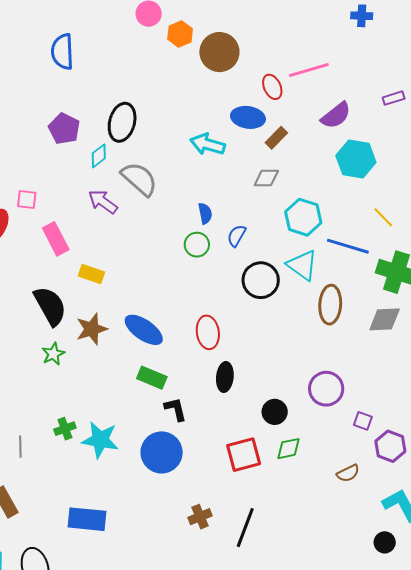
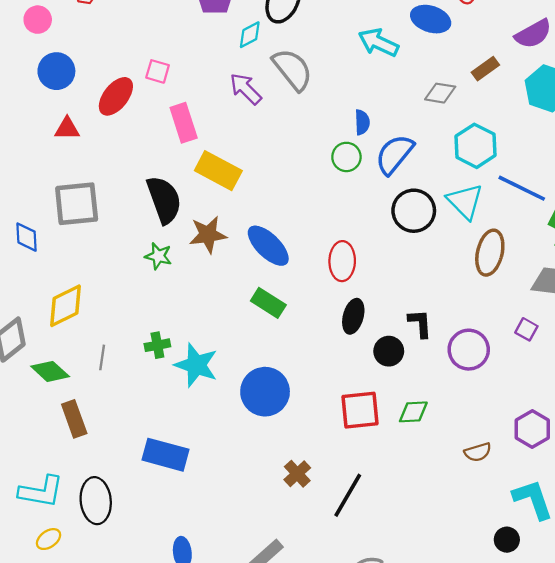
brown rectangle: (276, 138) -> (485, 69), moved
blue semicircle: (237, 236) -> (394, 154), size x1.6
yellow rectangle: (91, 274) -> (218, 171), size x1.5
green star: (53, 354) -> (158, 256), turned 30
black L-shape: (176, 409) -> (420, 324), moved
black circle: (275, 412) -> (389, 351), moved
purple square: (363, 421) -> (526, 329), moved
brown cross: (200, 517) -> (297, 474), turned -30

